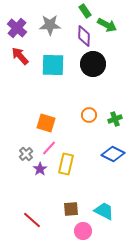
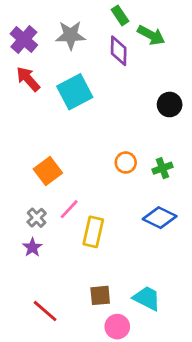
black circle: (93, 64) -> (170, 105), moved, size x0.7
cyan square: (53, 65) -> (75, 92), turned -30
orange square: (46, 123) -> (48, 171), moved, turned 36
purple star: (40, 169) -> (32, 247), moved

